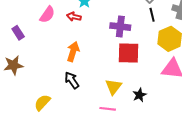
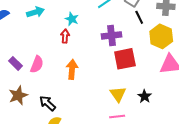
pink semicircle: (47, 15) -> (37, 64), moved
red arrow: (74, 17) -> (65, 36), turned 96
black arrow: (72, 80) -> (48, 103), moved

